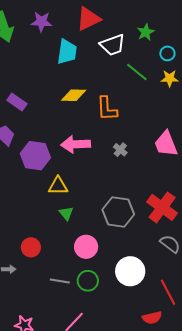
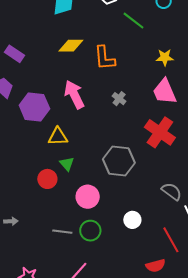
yellow star: (170, 78) -> (165, 57), moved
pink arrow: (76, 144) -> (74, 95), turned 68
red cross: (162, 207) -> (160, 132), moved
red circle: (31, 247) -> (47, 179), moved
white circle: (130, 271) -> (132, 220), size x0.6

